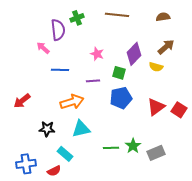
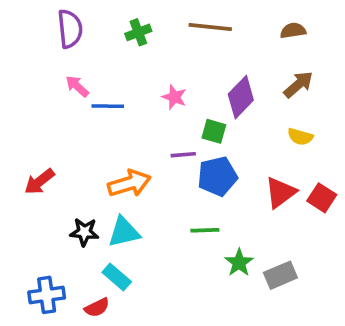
purple semicircle: (58, 30) -> (70, 29), moved
yellow semicircle: (156, 67) -> (300, 137), moved
blue line: (60, 70) -> (108, 106), moved
purple line: (93, 81) -> (183, 155), moved
cyan triangle: (81, 129) -> (124, 232), moved
green line: (111, 148) -> (205, 230), moved

